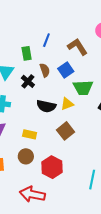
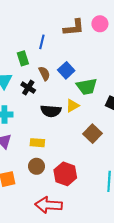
brown L-shape: (77, 47) -> (74, 28), moved, turned 125
brown square: (66, 131) -> (92, 134), moved

